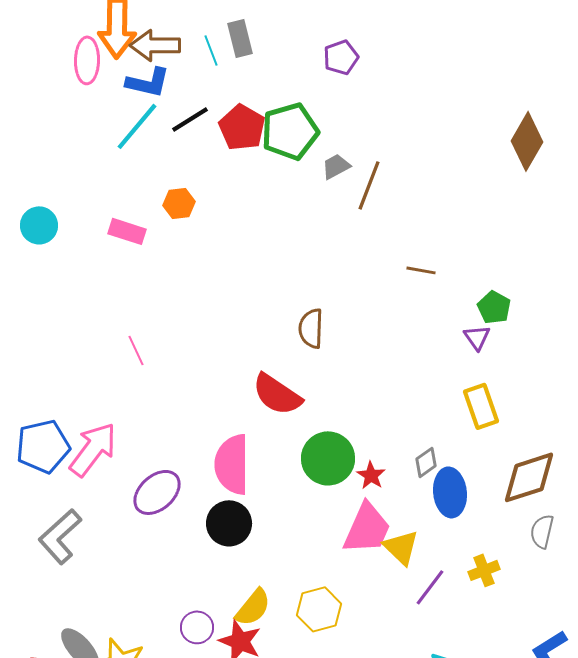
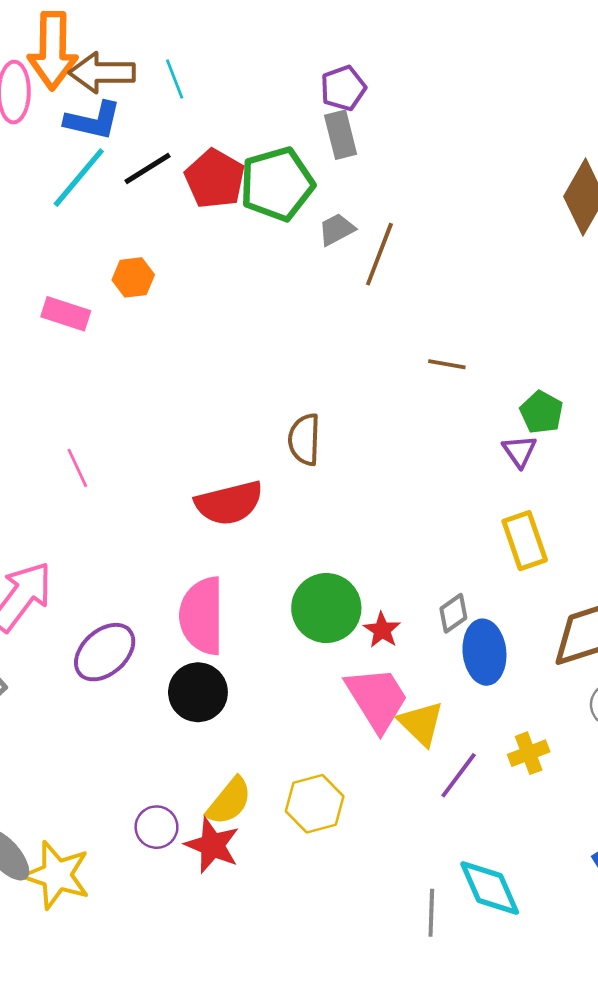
gray rectangle: (240, 38) -> (341, 135), moved
red semicircle: (277, 394) -> (229, 503), moved, turned -48
pink trapezoid: (367, 528) -> (377, 699), turned -56

